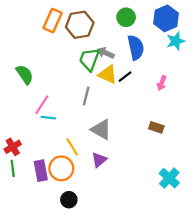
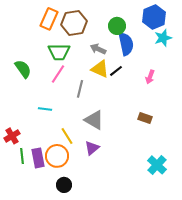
green circle: (126, 17) -> (117, 26), moved
green trapezoid: (89, 59) -> (59, 52), moved, turned -110
pink line: (42, 105) -> (58, 74), moved
green line: (13, 168) -> (22, 156), moved

